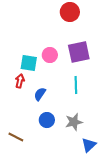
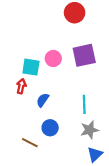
cyan line: (76, 85) -> (84, 104), moved
gray star: (74, 122) -> (89, 130), moved
brown line: (16, 137) -> (30, 143), moved

